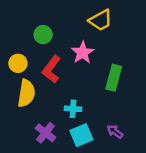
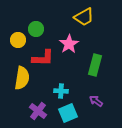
yellow circle: (18, 63) -> (18, 40), moved
red L-shape: (51, 69) -> (43, 58), turned -125
purple arrow: (115, 132) -> (96, 101), moved

